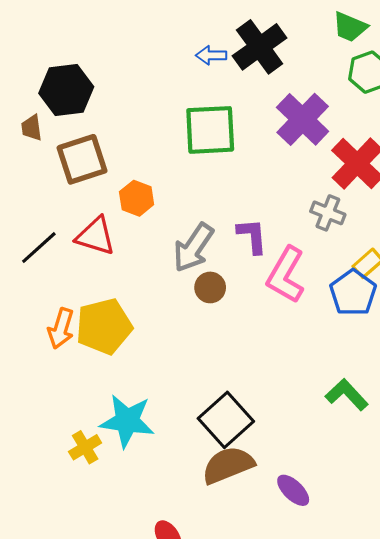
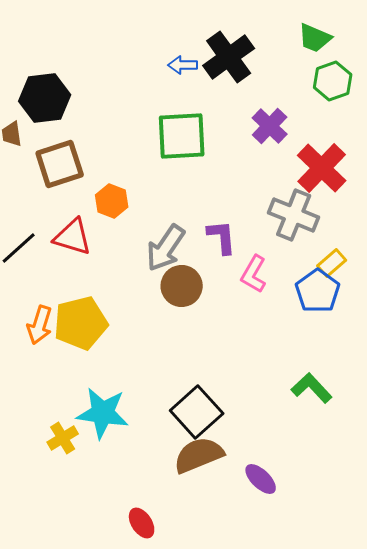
purple cross: (303, 119) -> (270, 126), size x0.7
gray cross: (328, 213) -> (294, 215), size x1.5
pink L-shape: (286, 275) -> (254, 274), size x0.7
brown circle: (210, 287) -> (182, 286), size x1.4

